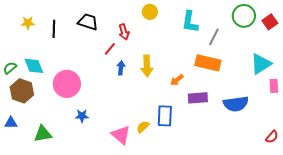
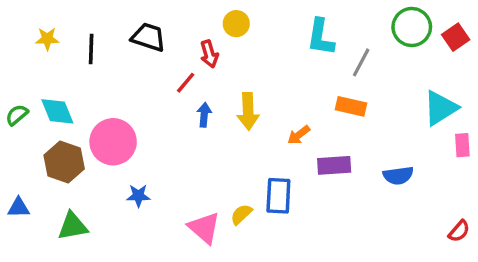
yellow circle: (150, 12) -> (236, 24), moved
orange rectangle: (208, 63) -> (351, 106), size x0.7
brown hexagon: (22, 91) -> (64, 162), moved
blue semicircle: (236, 104) -> (398, 175), size x0.7

